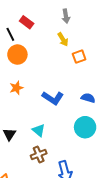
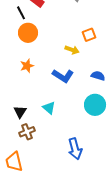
yellow arrow: (63, 39) -> (72, 50), moved, turned -40
brown cross: (39, 154) -> (27, 132), moved

